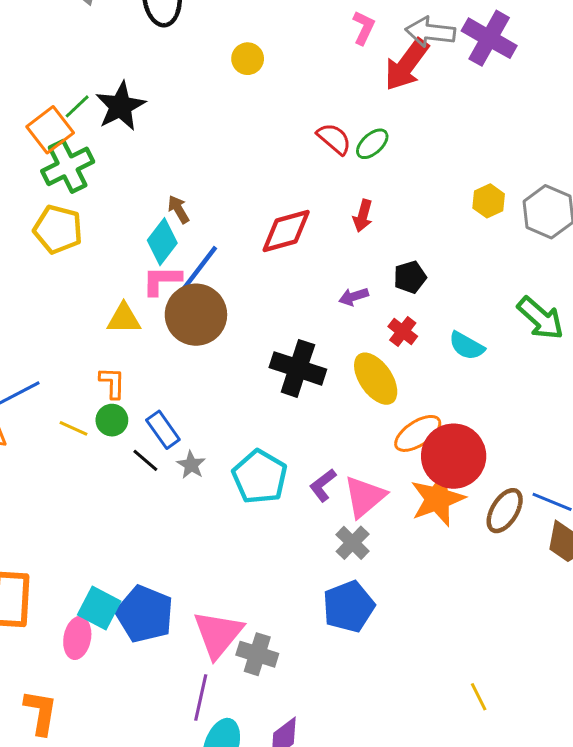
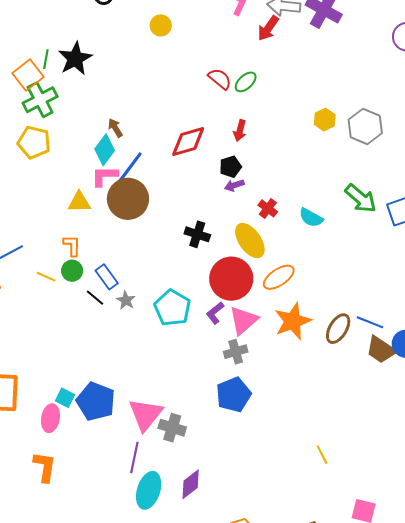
red arrow: (407, 65) -> (268, 28), size x0.7
green line: (77, 106) -> (46, 59), turned -36
black pentagon: (410, 277) -> (230, 167), moved
black cross: (298, 368) -> (197, 234), size x0.7
red circle: (454, 456) -> (231, 279), moved
gray cross: (353, 543) -> (236, 352), turned 30
cyan square: (99, 608) -> (65, 398), size x0.7
orange L-shape: (41, 712) -> (45, 467), moved

